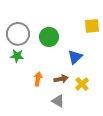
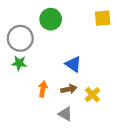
yellow square: (92, 26) -> (103, 18), moved
green circle: (49, 37) -> (51, 19), moved
blue triangle: (75, 57) -> (73, 64), moved, turned -42

